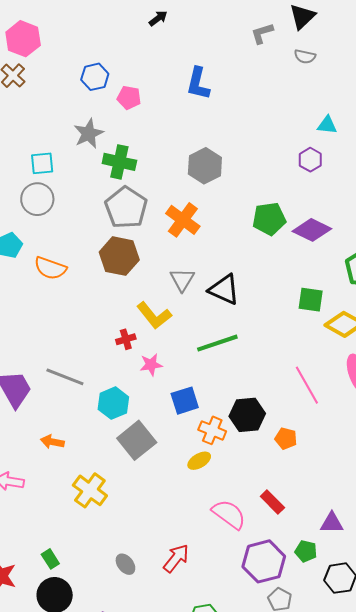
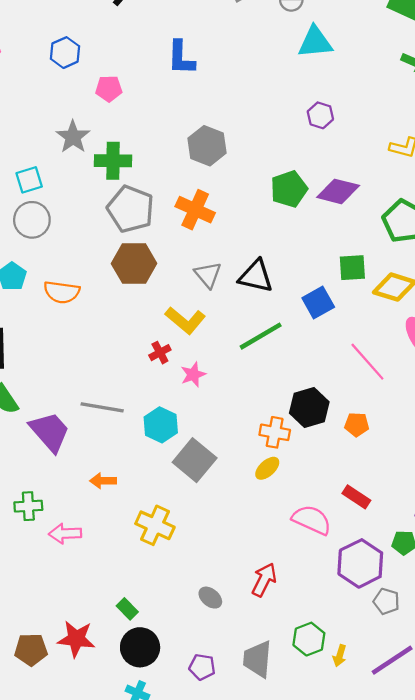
blue hexagon: (95, 77) -> (65, 53), moved
cyan triangle: (327, 125) -> (315, 42), moved, size x1.6
blue square: (185, 401) -> (318, 302), moved

